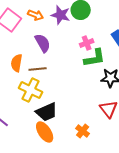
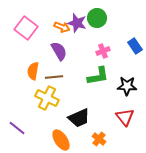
orange arrow: (36, 15) -> (62, 27), moved
green L-shape: (95, 58) -> (98, 76), moved
black trapezoid: (47, 112) -> (79, 118), moved

